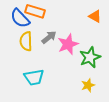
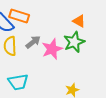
green star: (90, 57) -> (74, 42), moved

